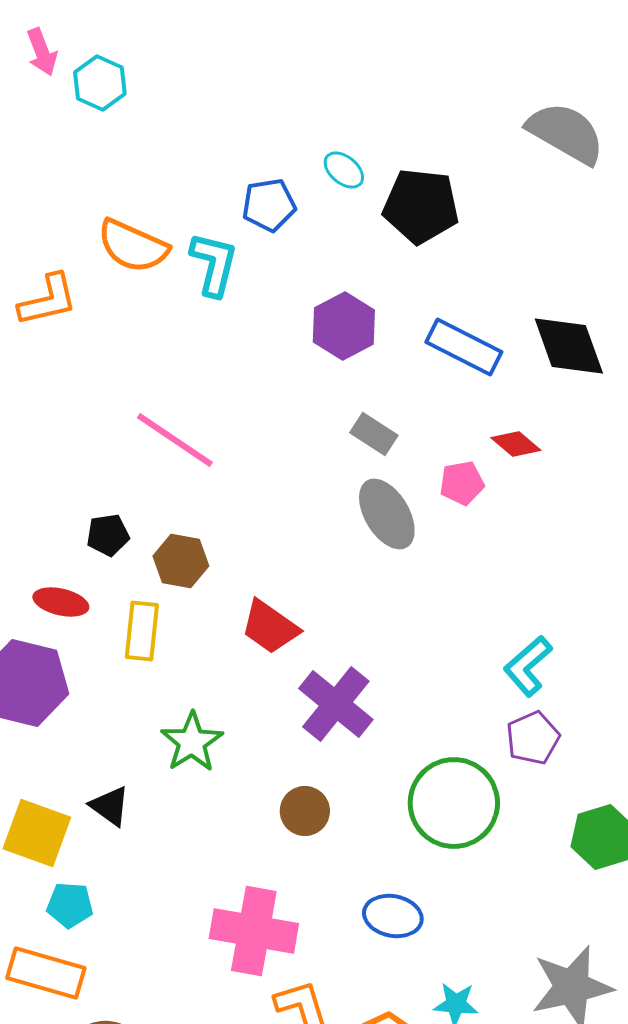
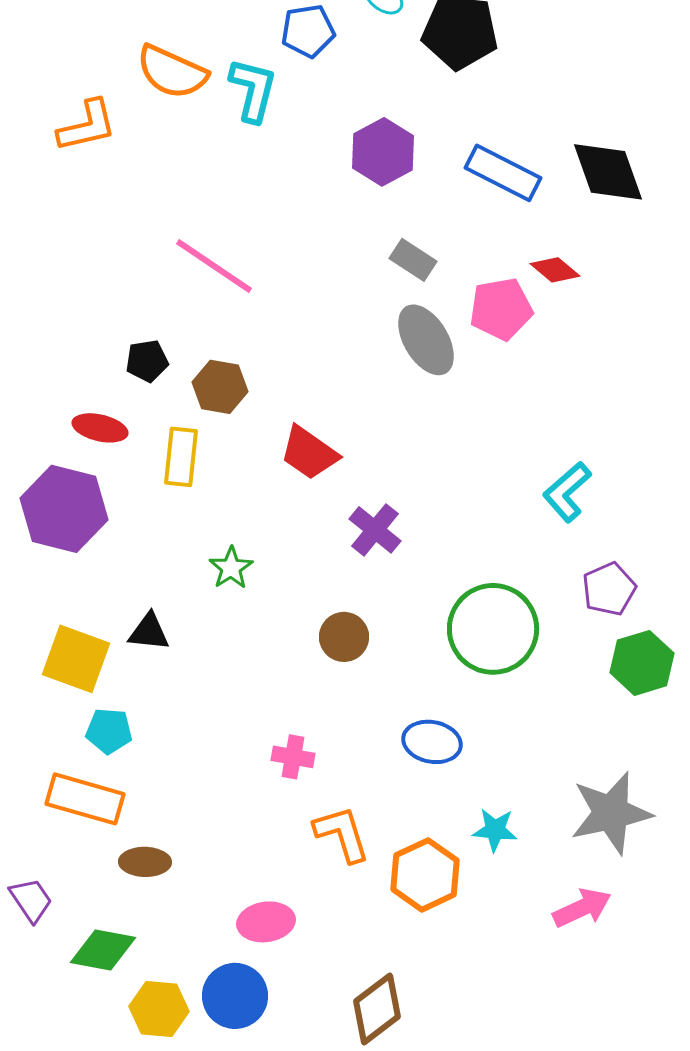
pink pentagon: (462, 483) -> (501, 309), size x1.4
purple cross: (336, 704) -> (375, 530), size x0.7
purple pentagon: (533, 738) -> (609, 589), moved
green star: (192, 742) -> (231, 568), size x0.7
black triangle: (110, 806) -> (149, 632), turned -30
pink cross: (254, 931) -> (293, 757), size x0.5

